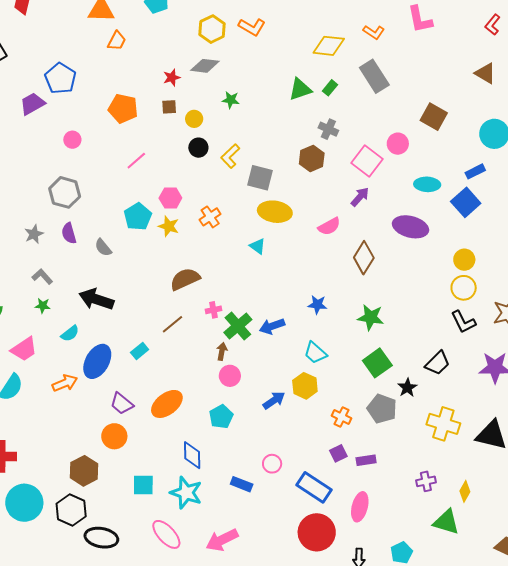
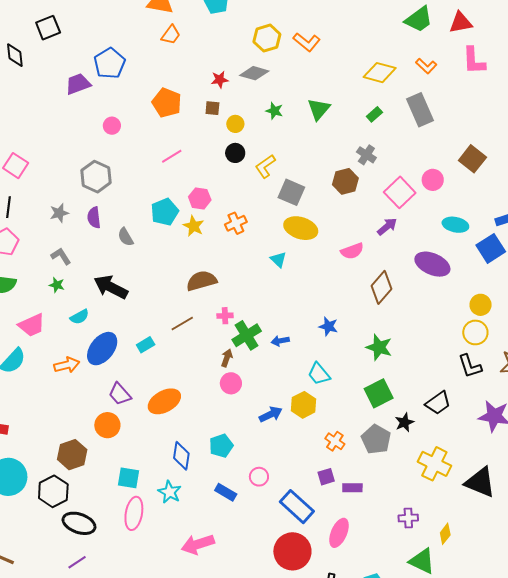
green triangle: (300, 89) -> (319, 109), moved, turned -40
blue arrow: (272, 326) -> (280, 341), size x0.7
cyan pentagon: (221, 417) -> (221, 446), moved
cyan star: (186, 493) -> (170, 492), size x0.7
pink ellipse: (166, 534) -> (134, 513), moved, turned 44

